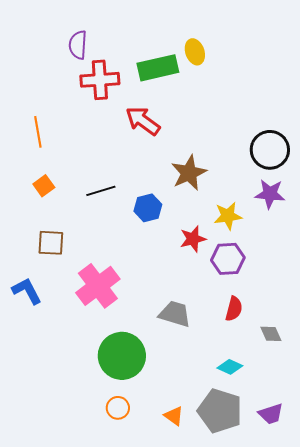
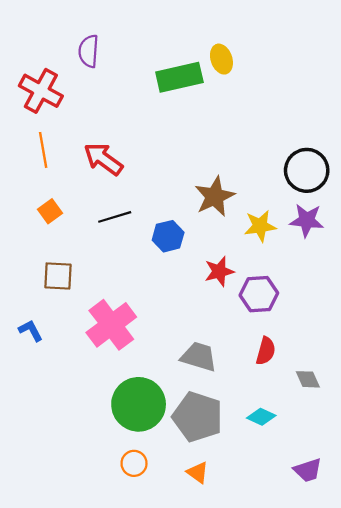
red cross: (100, 80) -> (41, 91), moved, turned 33
red arrow: (143, 121) -> (103, 159), moved
yellow star: (228, 216) -> (260, 226), moved
blue L-shape: (27, 291) -> (31, 330), size x0.7
gray pentagon: (220, 411) -> (198, 417), moved

